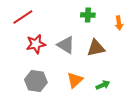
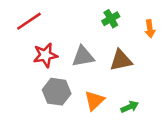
green cross: (88, 15) -> (111, 19), turned -32
gray triangle: (66, 45) -> (83, 56), turned -42
gray hexagon: (36, 81) -> (57, 92), moved

